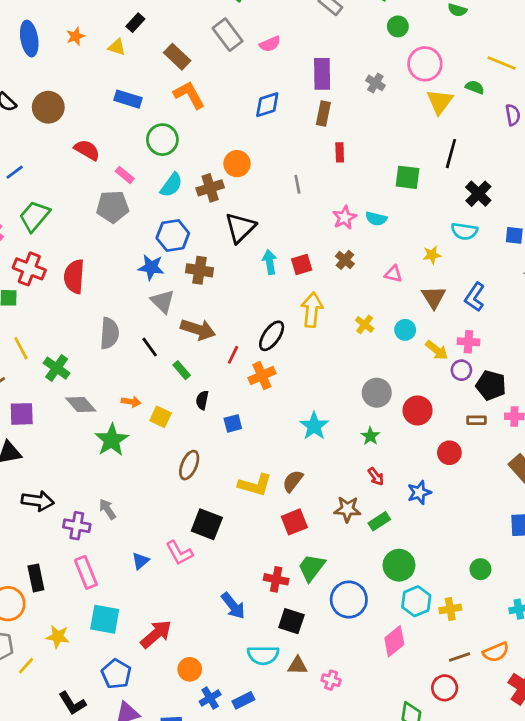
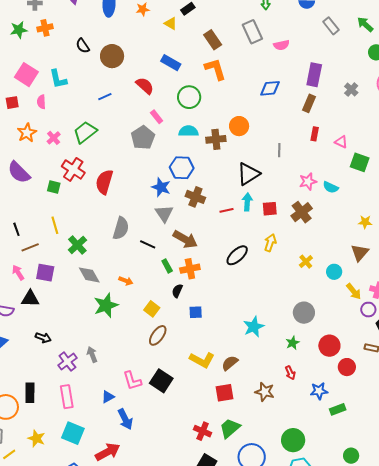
red semicircle: (87, 150) -> (145, 86), moved
blue line: (15, 172) -> (105, 97), moved
cyan semicircle: (171, 185) -> (188, 131), turned -138
gray pentagon: (113, 207) -> (143, 138), turned 30
black triangle: (240, 228) -> (248, 174), moved
brown cross: (345, 260) -> (302, 212), size x1.5
pink triangle: (393, 274) -> (341, 142), moved
yellow arrow: (312, 310) -> (270, 243), size x0.7
black line: (150, 347) -> (148, 244), turned -42
red line: (233, 355) -> (227, 210), moved, turned 40
orange cross: (262, 376) -> (190, 269), moved
red circle: (418, 410) -> (329, 346), moved
yellow square: (161, 417) -> (152, 309), moved
black arrow: (38, 501) -> (43, 338), size x0.7
green rectangle: (379, 521) -> (338, 409), moved
purple cross: (77, 526) -> (67, 362), turned 30
pink L-shape: (179, 553) -> (132, 381), moved
blue arrow: (233, 606) -> (125, 419), moved

